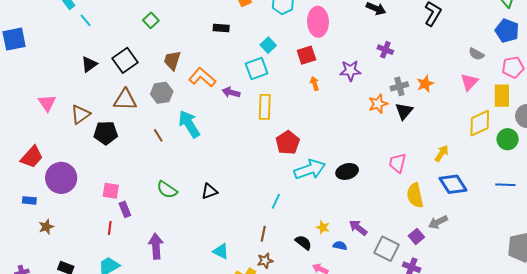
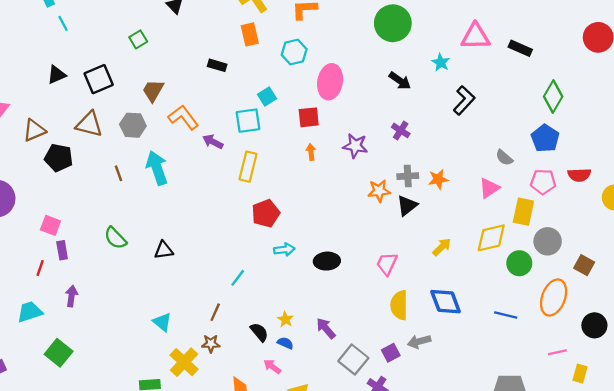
yellow arrow: (442, 153) -> (442, 247), moved
cyan arrow: (310, 169) -> (284, 250), size x0.6
purple arrow: (156, 246) -> (72, 296), moved, size x0.7
blue semicircle: (340, 246) -> (285, 343), moved

